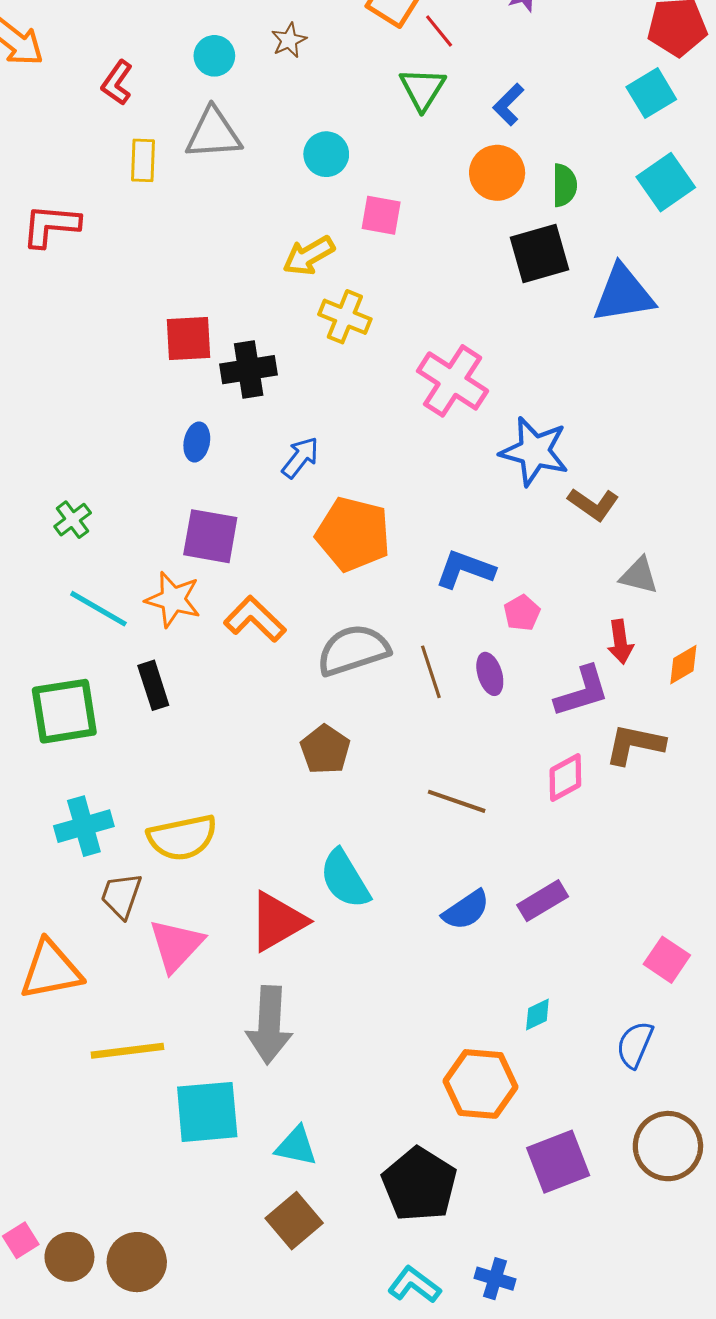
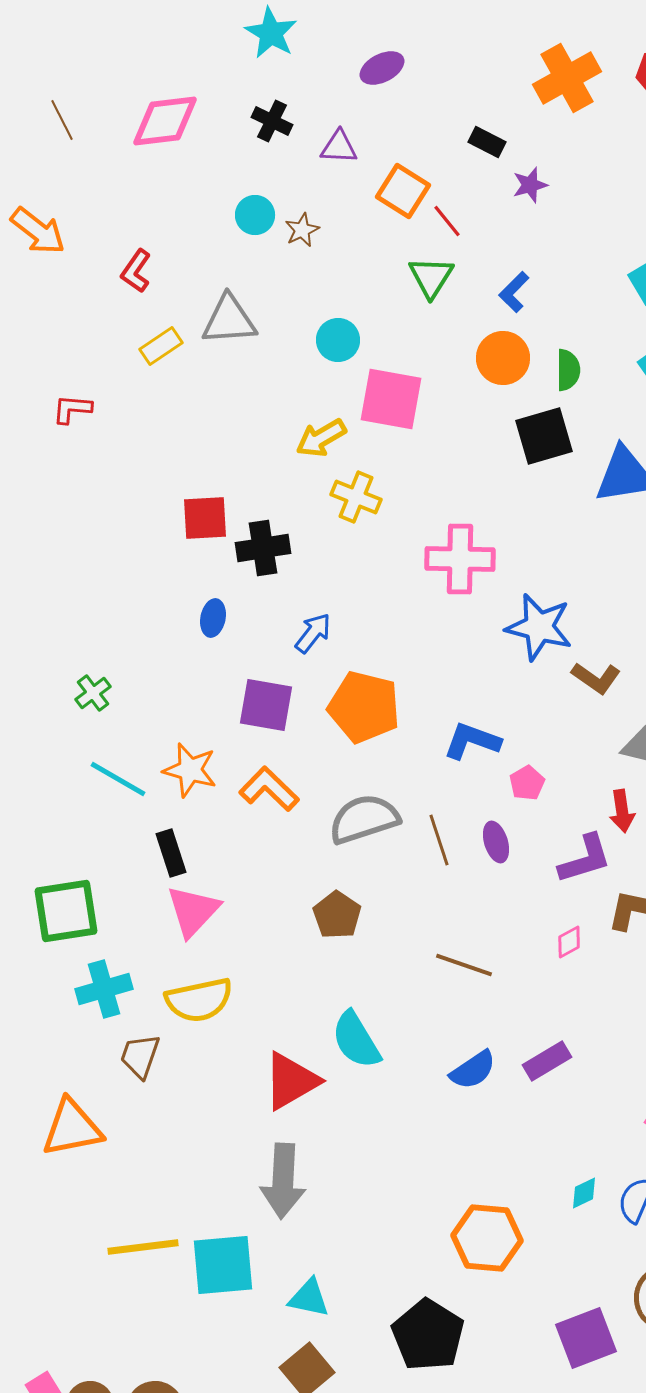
cyan circle: (214, 56) -> (255, 215), moved
yellow rectangle: (143, 160) -> (161, 346), turned 54
pink square: (381, 215) -> (391, 399), size x1.6
red L-shape: (51, 226) -> (72, 409), size x0.7
pink cross: (453, 381) -> (460, 559), turned -32
purple square: (210, 536) -> (266, 705), moved
green square: (64, 711) -> (66, 911), moved
pink diamond: (565, 777) -> (569, 942), size x0.7
pink triangle: (176, 945) -> (193, 911), moved
cyan diamond: (537, 1015) -> (584, 1193), moved
yellow line: (127, 1051) -> (143, 1247), moved
purple square: (558, 1162) -> (586, 1338), moved

